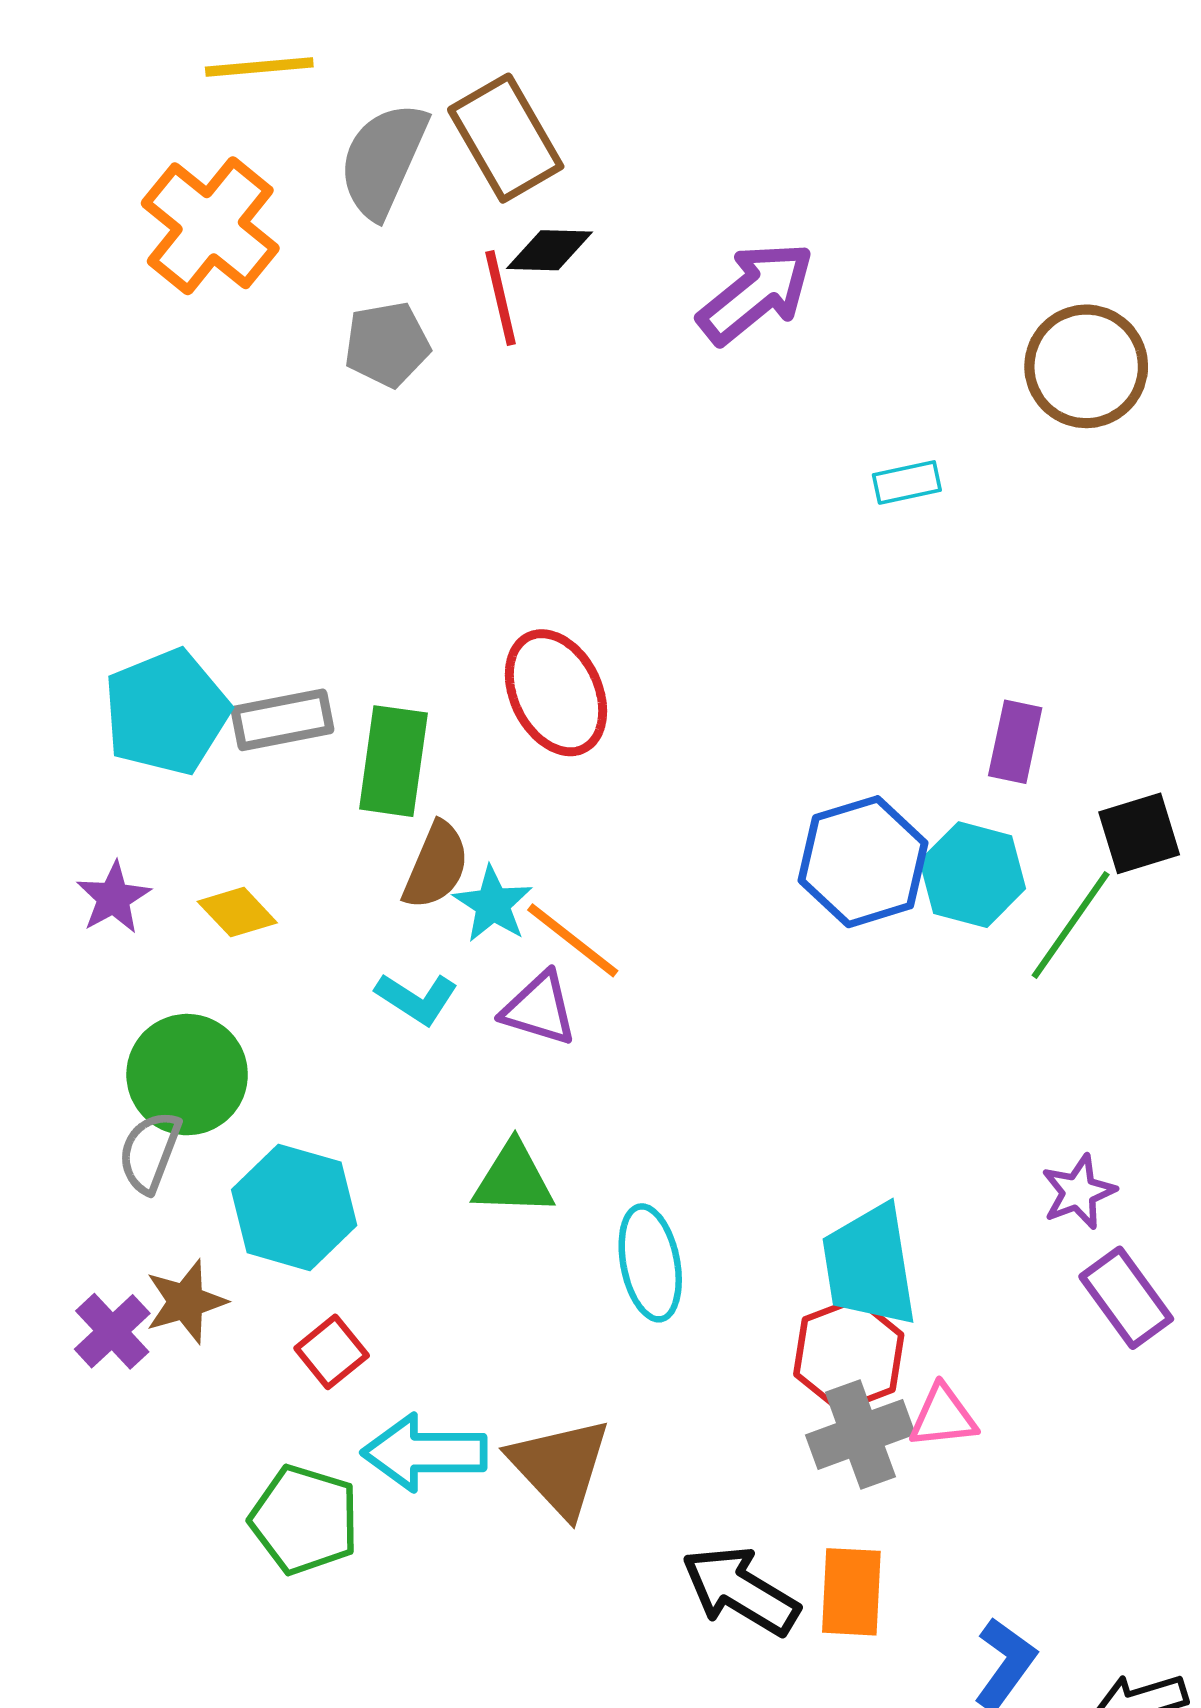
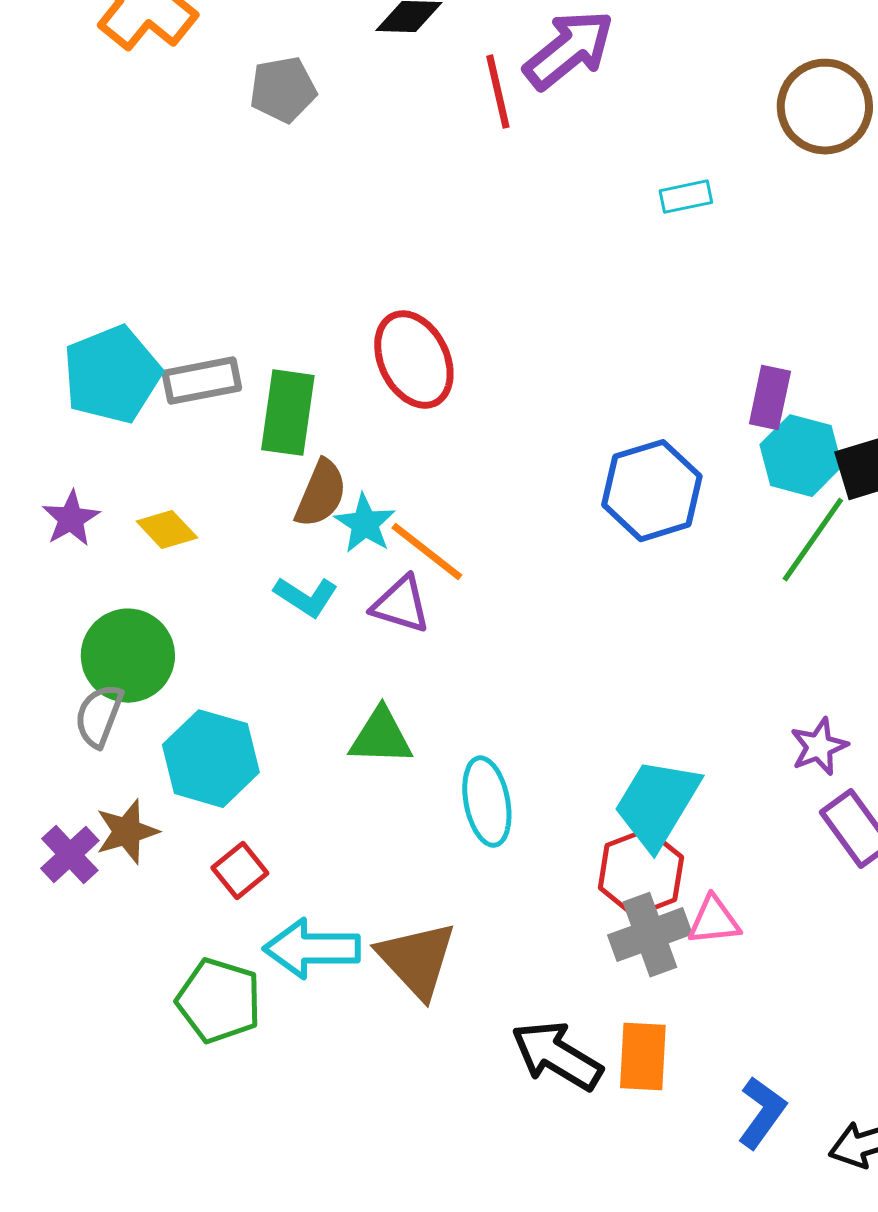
red line: (501, 298) -> (498, 92), moved
cyan hexagon: (973, 875) -> (801, 456), moved
cyan trapezoid: (869, 1265) -> (657, 804), turned 40

